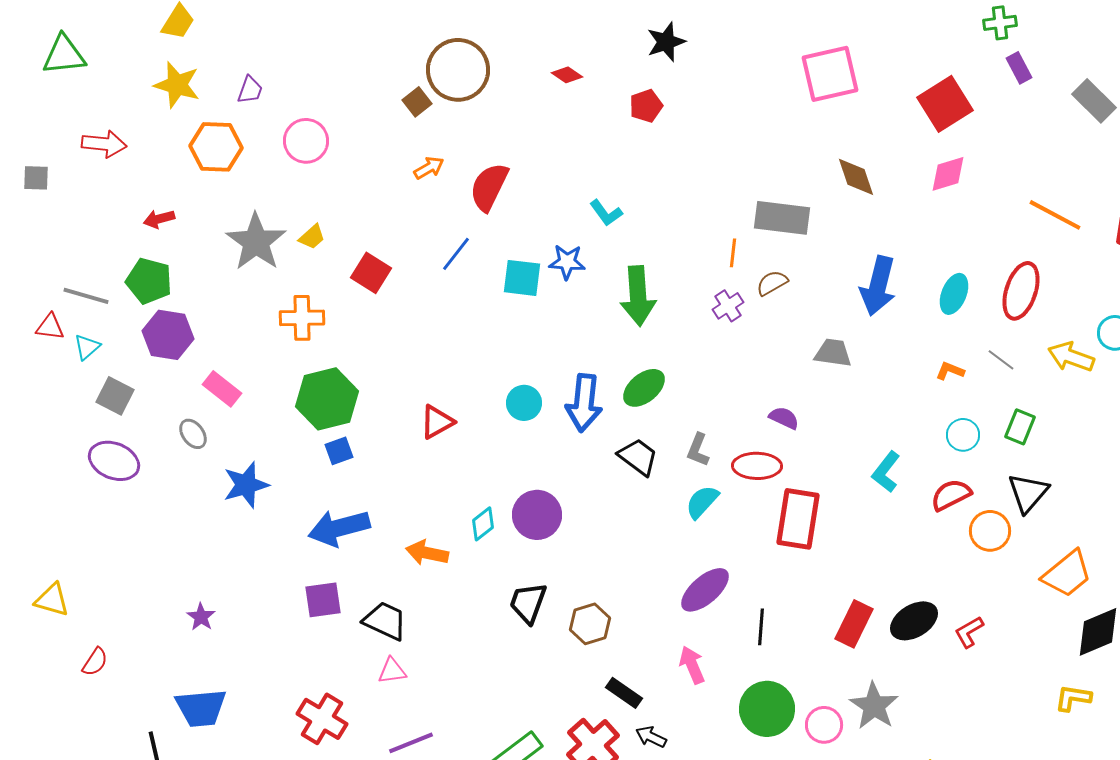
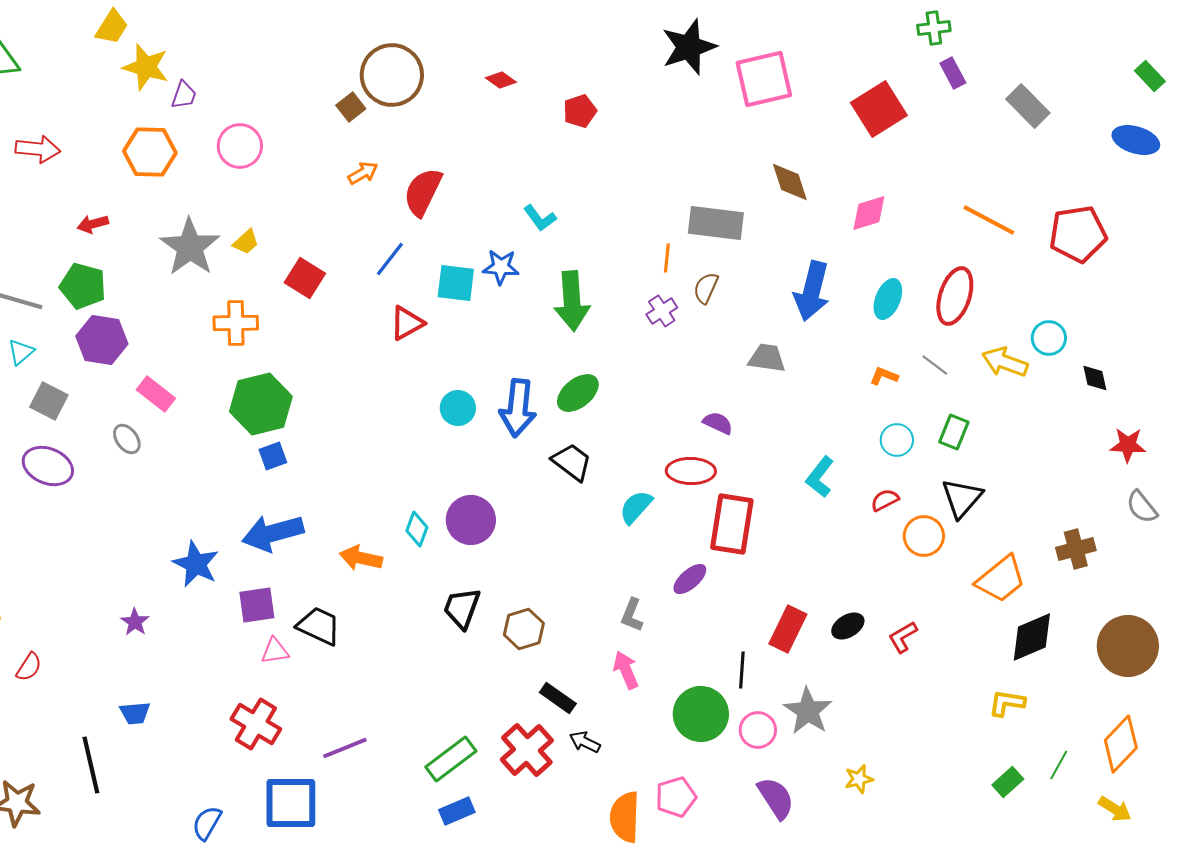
black star: (666, 42) -> (689, 47), moved, size x1.4
yellow star: (177, 85) -> (146, 67), moved
pink diamond: (948, 174) -> (869, 213), moved
brown semicircle: (772, 283) -> (706, 288), turned -36
red triangle: (437, 422) -> (407, 323), moved
gray L-shape: (698, 450) -> (632, 615), moved
blue star: (246, 485) -> (196, 564), moved, turned -30
red semicircle: (951, 495) -> (885, 500), size x0.7
cyan diamond: (483, 524) -> (417, 529), turned -32
purple ellipse: (705, 590) -> (690, 579), moved, size x0.7
black ellipse: (914, 621) -> (848, 626), size x0.7
black line: (761, 627) -> (742, 670), moved
pink triangle: (392, 671) -> (275, 651), moved
blue trapezoid: (201, 708) -> (135, 713), size x0.6

